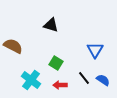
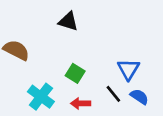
blue triangle: (95, 50) -> (128, 69), moved

